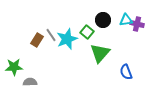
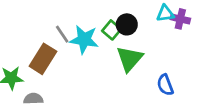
black circle: (103, 20) -> (127, 24), moved
cyan star: (67, 39) -> (84, 40), turned 30
brown rectangle: (37, 40) -> (43, 59), moved, size x1.5

